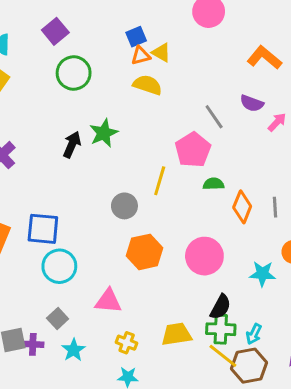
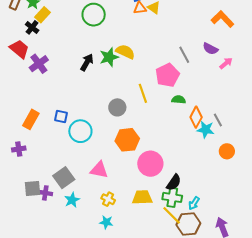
yellow semicircle: (147, 85) -> (125, 52), moved
yellow line: (160, 181) -> (143, 93), turned -42
gray line: (275, 207) -> (218, 120), turned -32
blue square: (43, 229) -> (61, 116), size x0.6
pink circle: (204, 256) -> (150, 164), moved
cyan circle: (59, 266) -> (80, 131), moved
cyan star: (262, 274) -> (206, 130), moved
gray square: (58, 318) -> (64, 178), size x1.5

